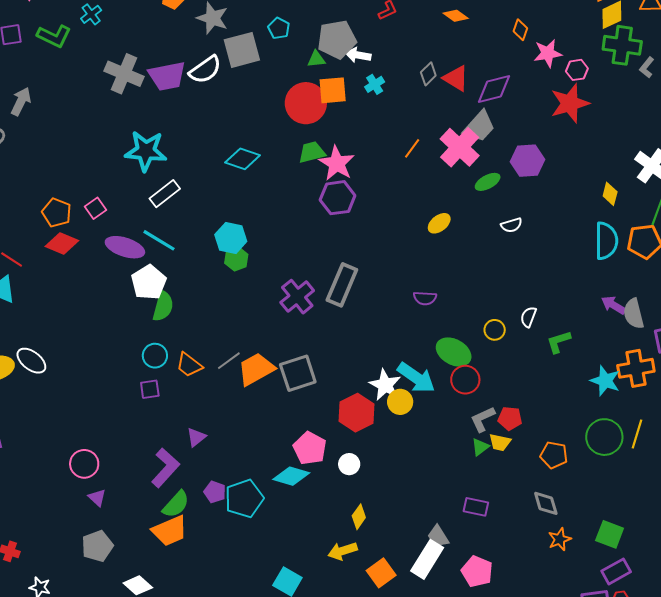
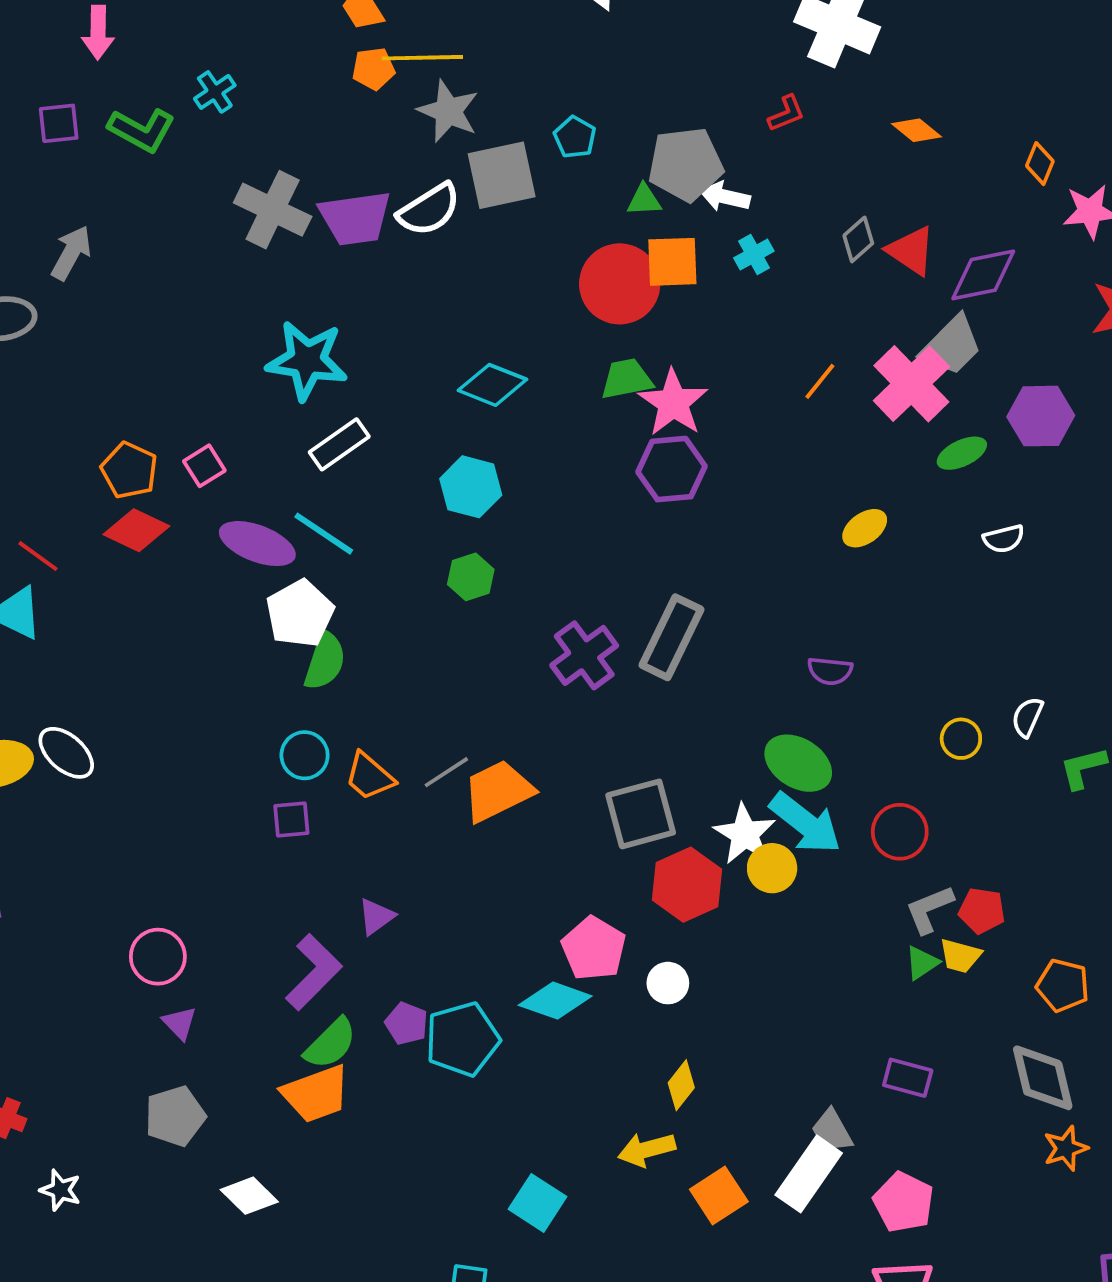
cyan hexagon: (231, 238) -> (471, 487), moved
green ellipse: (454, 352) -> (798, 763), moved
gray square: (298, 373) -> (641, 814), moved
gray diamond: (546, 503) -> (1043, 1078), size x1.4

